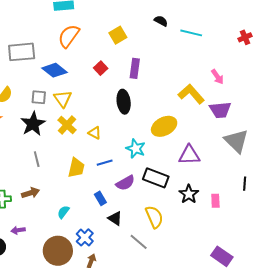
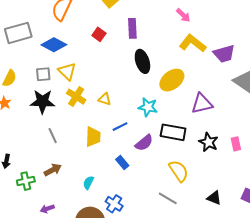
pink arrow: (217, 77) -> (183, 15), moved
black ellipse: (124, 102) -> (142, 61), moved
black star: (33, 124) -> (43, 102), turned -30
black triangle: (115, 218) -> (214, 198), moved

